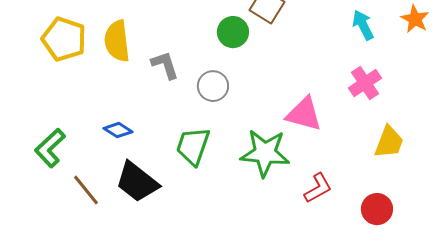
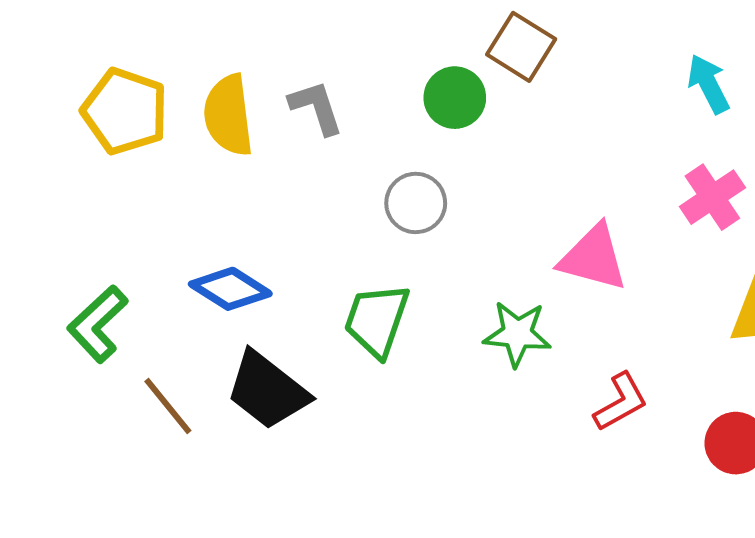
gray L-shape: (165, 65) -> (316, 107), moved
blue diamond: (118, 130) -> (230, 289), size x1.4
green star: (265, 153) -> (517, 334), size x0.7

